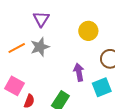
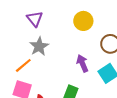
orange line: (17, 48) -> (23, 65), moved

